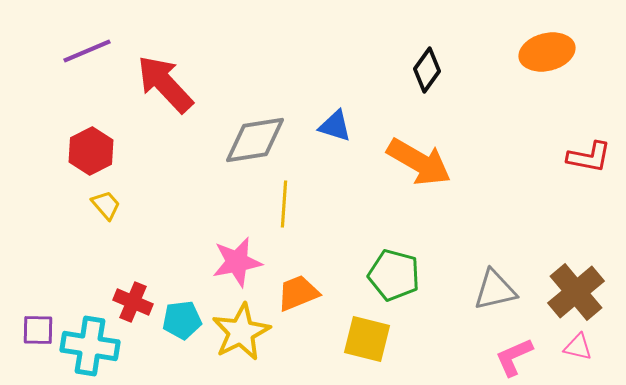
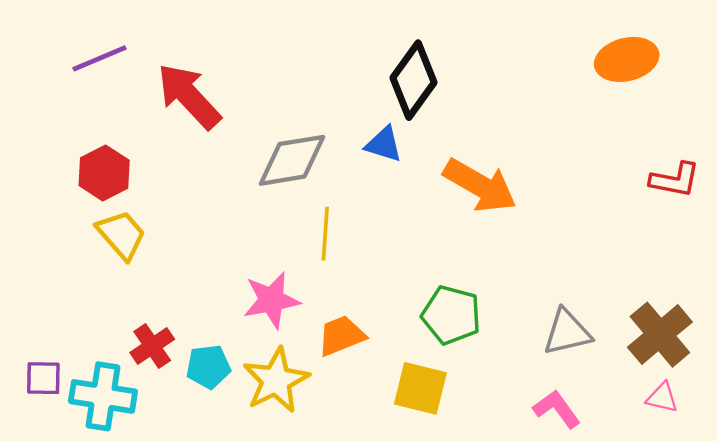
black diamond: (427, 70) -> (414, 80), moved, size x1.5
yellow trapezoid: (106, 205) -> (121, 235), size x1.5
red cross: (133, 302) -> (152, 346), turned 33
pink L-shape: (514, 357) -> (557, 409), moved, turned 78

